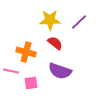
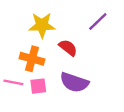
yellow star: (50, 20) -> (42, 25), moved
pink square: (31, 83) -> (38, 86), moved

